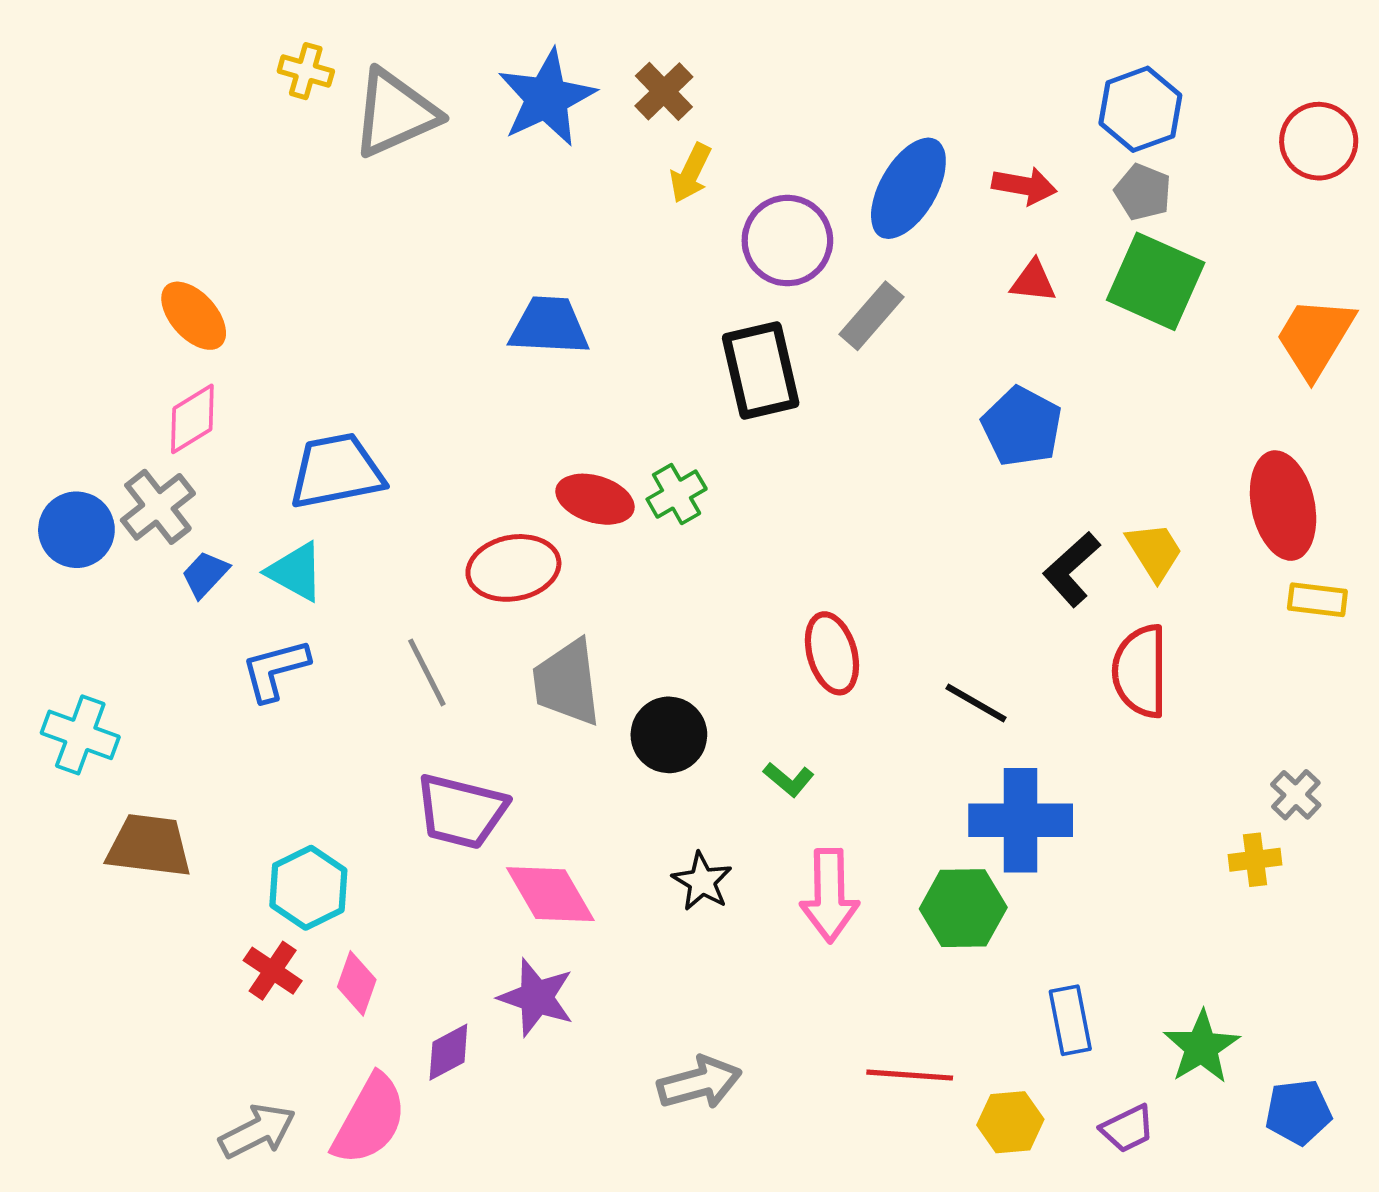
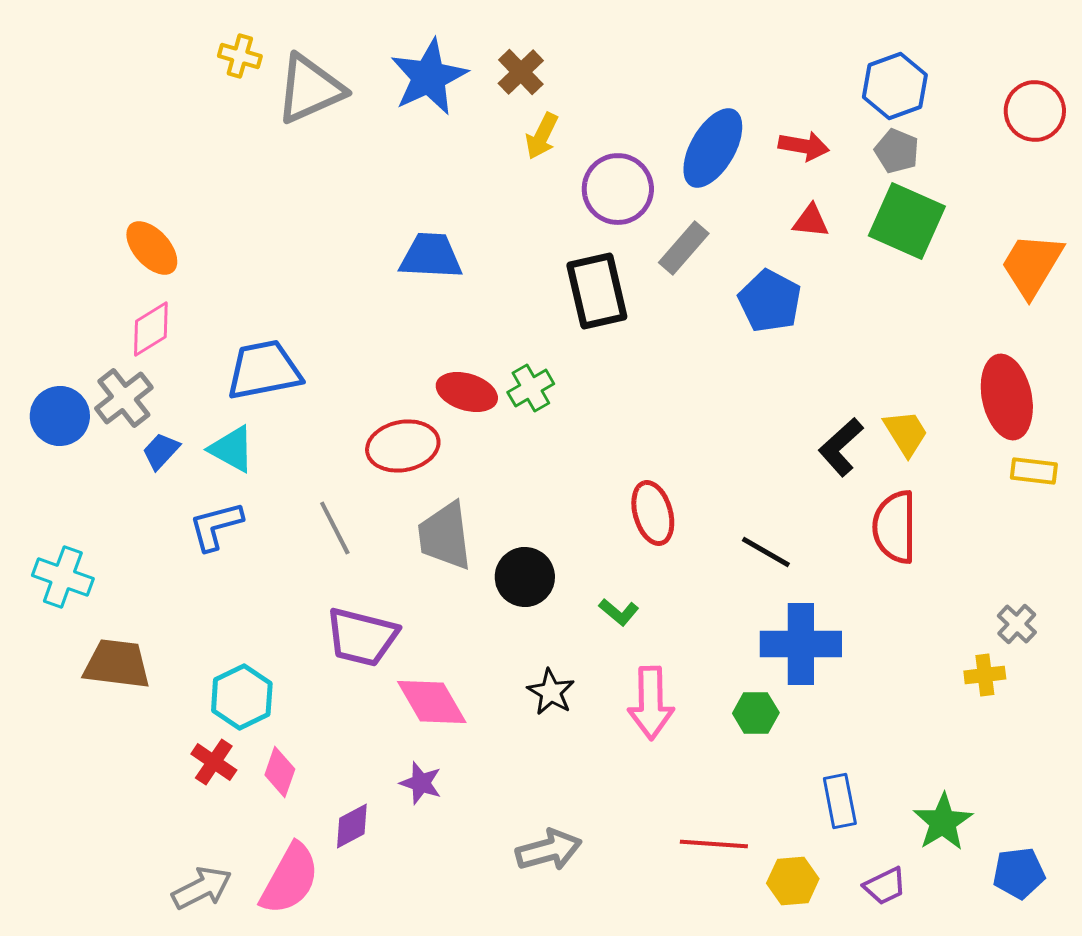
blue pentagon: (1022, 427) -> (770, 301), moved
green hexagon: (963, 908) -> (756, 713), size x0.7
purple star: (536, 997) -> (421, 783), size x0.7

